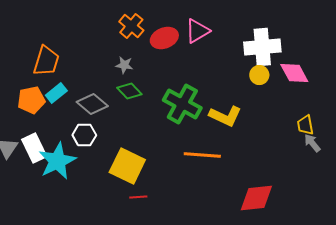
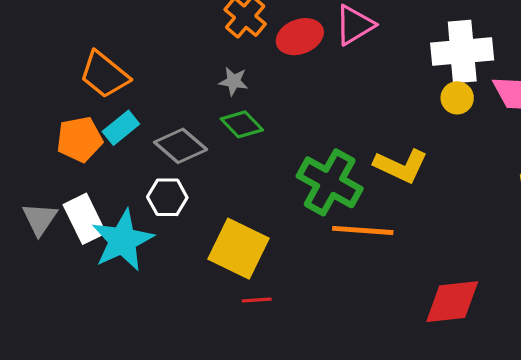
orange trapezoid: (46, 61) -> (104, 75), turned 112
green cross: (182, 104) -> (330, 182), moved

